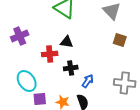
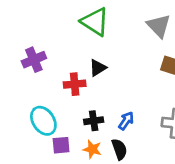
black triangle: (67, 42) -> (98, 68), turned -40
black cross: (71, 68) -> (94, 121), moved

